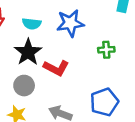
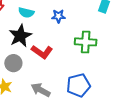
blue star: (70, 23) -> (58, 16), size x0.6
green cross: (106, 50) -> (86, 42), size x1.5

